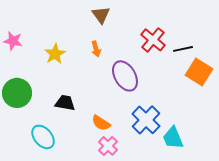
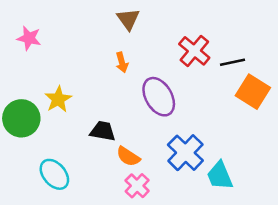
pink star: (13, 41) -> (29, 38), moved
yellow star: (55, 54) -> (58, 99), moved
black trapezoid: (65, 103) -> (103, 131), moved

